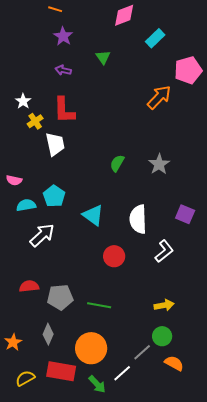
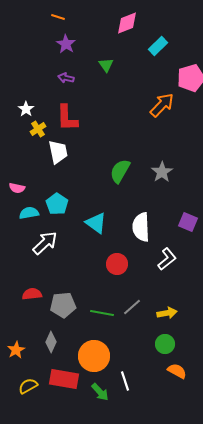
green semicircle: (117, 163) -> (120, 171), size x1.4
gray line: (142, 352) -> (132, 307), moved
white line: (122, 373) -> (125, 381), turned -66

